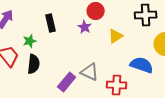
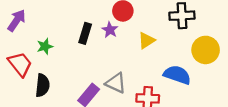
black rectangle: (51, 23) -> (85, 33), moved, turned 30
black semicircle: (34, 64) -> (43, 85), moved

